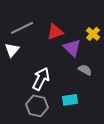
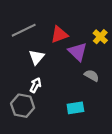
white triangle: (12, 50) -> (37, 57), moved
white arrow: (41, 79) -> (36, 85), moved, size x0.6
gray hexagon: (37, 106) -> (23, 106), moved

